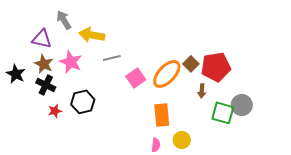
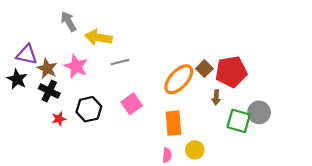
purple triangle: (42, 39) -> (27, 55), moved
pink square: (136, 78) -> (132, 104), moved

